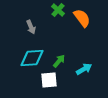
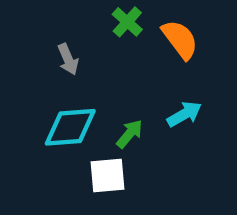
cyan arrow: (84, 69) -> (184, 114), moved

